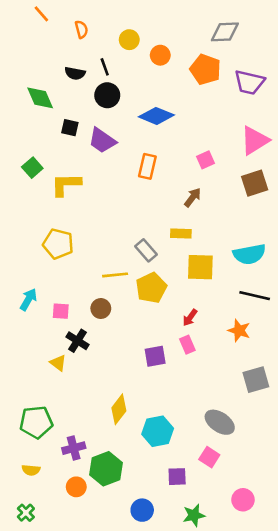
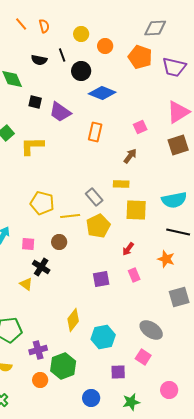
orange line: (41, 14) -> (21, 24), moved
black circle: (107, 95) -> (81, 71), moved
yellow pentagon: (58, 244) -> (42, 203), moved
pink rectangle: (187, 345) -> (134, 275), moved

